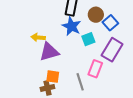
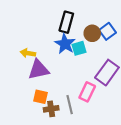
blue square: (110, 23) -> (107, 31), moved
cyan square: (88, 39) -> (79, 48), moved
brown cross: (47, 88) -> (51, 109), moved

